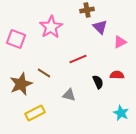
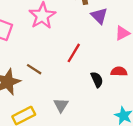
red line: (78, 59) -> (74, 53), turned -36
gray triangle: (69, 95) -> (61, 105), moved, turned 48

